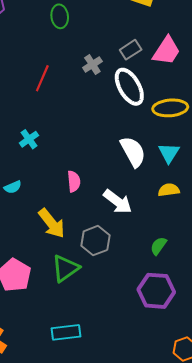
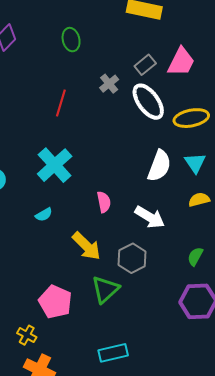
cyan cross: (29, 139) -> (55, 165), size x1.8
white semicircle: (133, 152) -> (159, 166), turned 56

